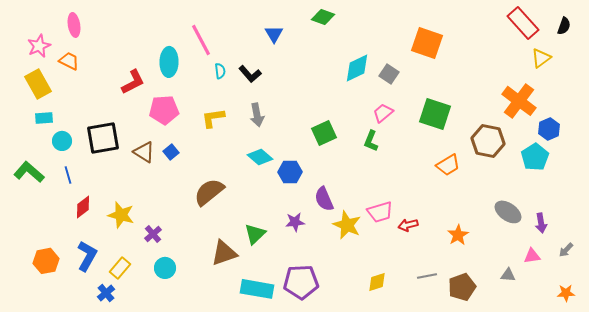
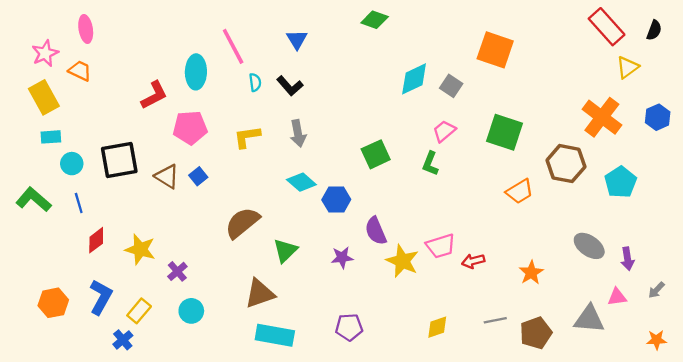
blue triangle: (274, 34) -> (297, 39), moved
blue hexagon: (549, 129) -> (658, 117), moved
green triangle: (255, 234) -> (285, 251), moved
gray triangle: (508, 275) -> (589, 319), size x1.8
purple pentagon: (301, 282) -> (349, 327), size x0.7
cyan rectangle: (257, 289) -> (275, 335), moved

